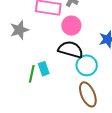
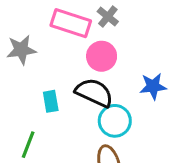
cyan rectangle: (44, 69) -> (51, 101), moved
green line: (32, 74) -> (28, 145), moved

